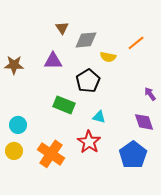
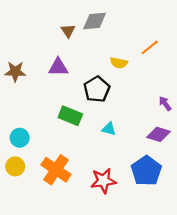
gray diamond: (86, 40) -> (95, 21), moved
purple diamond: (144, 122) -> (158, 134), turned -55
red star: (89, 142) -> (103, 181), moved, turned 30

